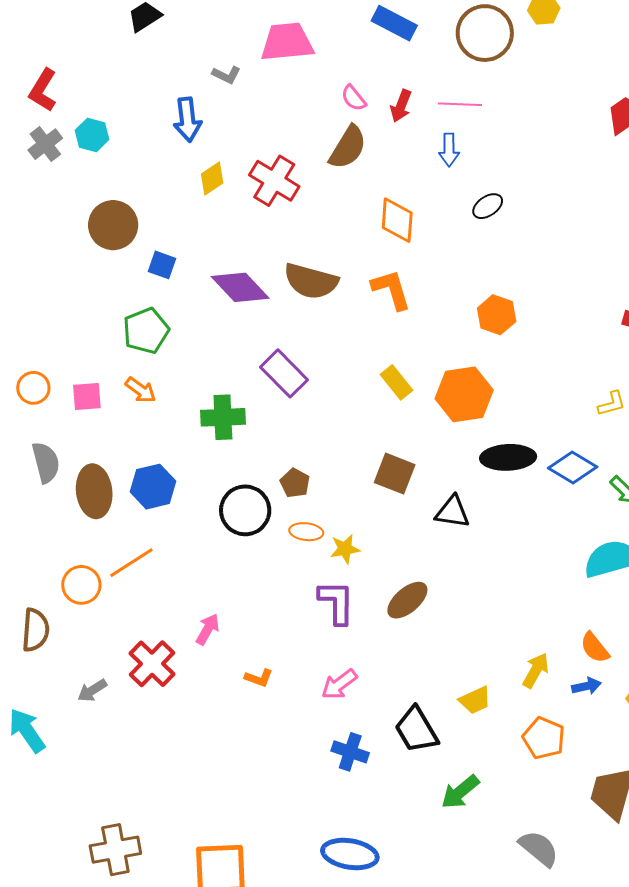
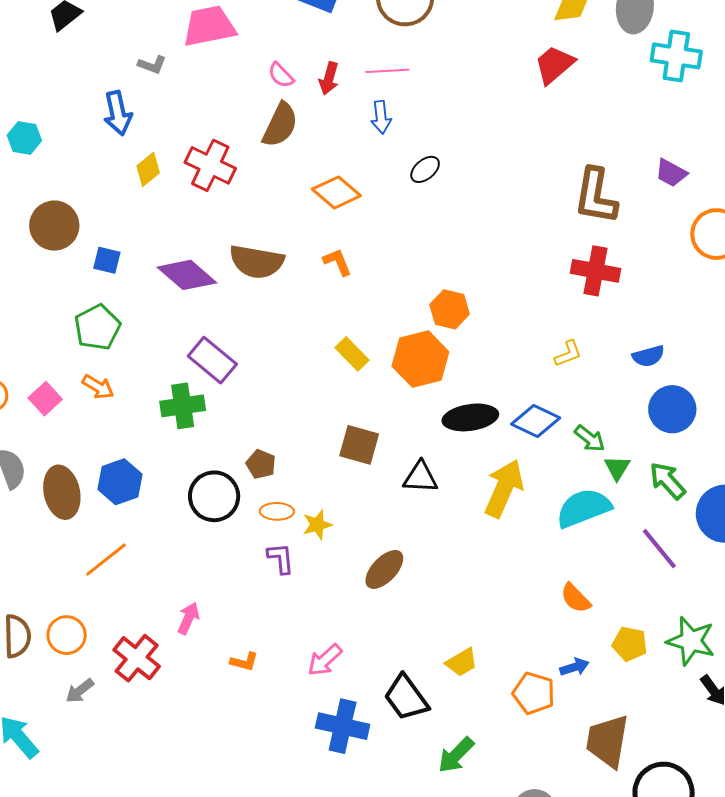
orange diamond: (397, 220) -> (336, 192), turned -48
orange L-shape: (391, 290) -> (338, 262), size x0.7
orange hexagon: (497, 315) -> (450, 309), moved
purple rectangle: (284, 373) -> (212, 360), moved
pink square: (87, 396) -> (45, 399), turned -32
orange circle: (81, 585) -> (67, 635), moved
purple L-shape: (336, 602) -> (281, 558), moved, size x0.7
yellow arrow: (536, 670) -> (504, 488), moved, size x1.6
blue arrow: (586, 686) -> (574, 667), moved
blue cross: (350, 752) -> (343, 726), size x1.4

